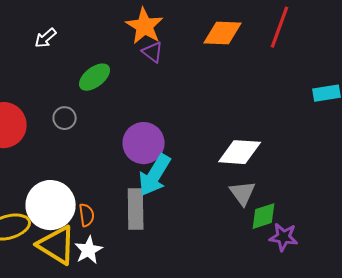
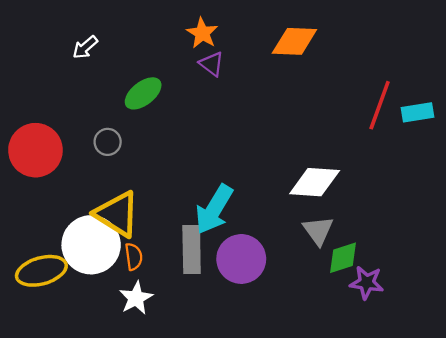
orange star: (145, 26) -> (202, 33), size x0.7
red line: (280, 27) -> (380, 105), moved
purple circle: (144, 143) -> (241, 259), moved
yellow triangle: (57, 245) -> (117, 214), moved

